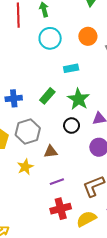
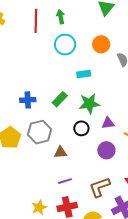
green star: (78, 99) -> (89, 104), turned 30
yellow star: (25, 167) -> (39, 207), moved

